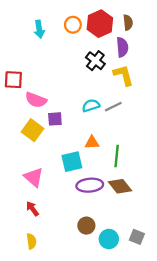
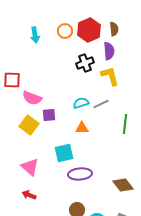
black cross: (95, 61) -> (85, 63), turned 30
orange triangle: (92, 143) -> (82, 128), moved
green line: (117, 156) -> (125, 124), moved
brown diamond: (120, 186) -> (123, 185), moved
red arrow: (33, 209) -> (29, 195), turned -32

